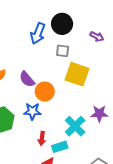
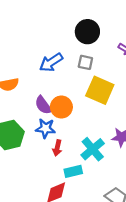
blue arrow: (38, 33) -> (51, 62), moved, turned 30
purple semicircle: (27, 79) -> (43, 105), moved
red arrow: (42, 138) -> (57, 148), moved

